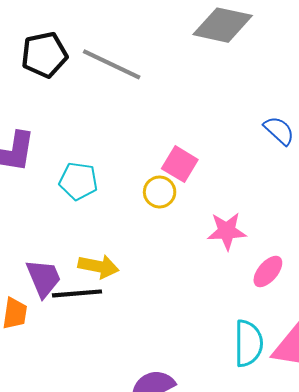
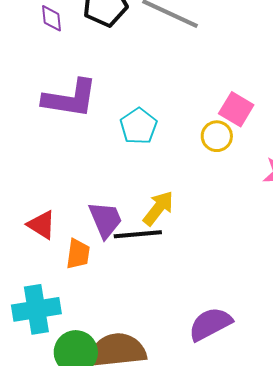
cyan pentagon: (78, 181) -> (139, 126), turned 30
yellow arrow: (98, 266) -> (158, 208), turned -63

